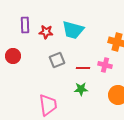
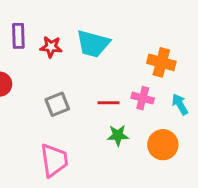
gray square: (57, 60) -> (57, 104), moved
green star: (81, 89) -> (118, 135), moved

